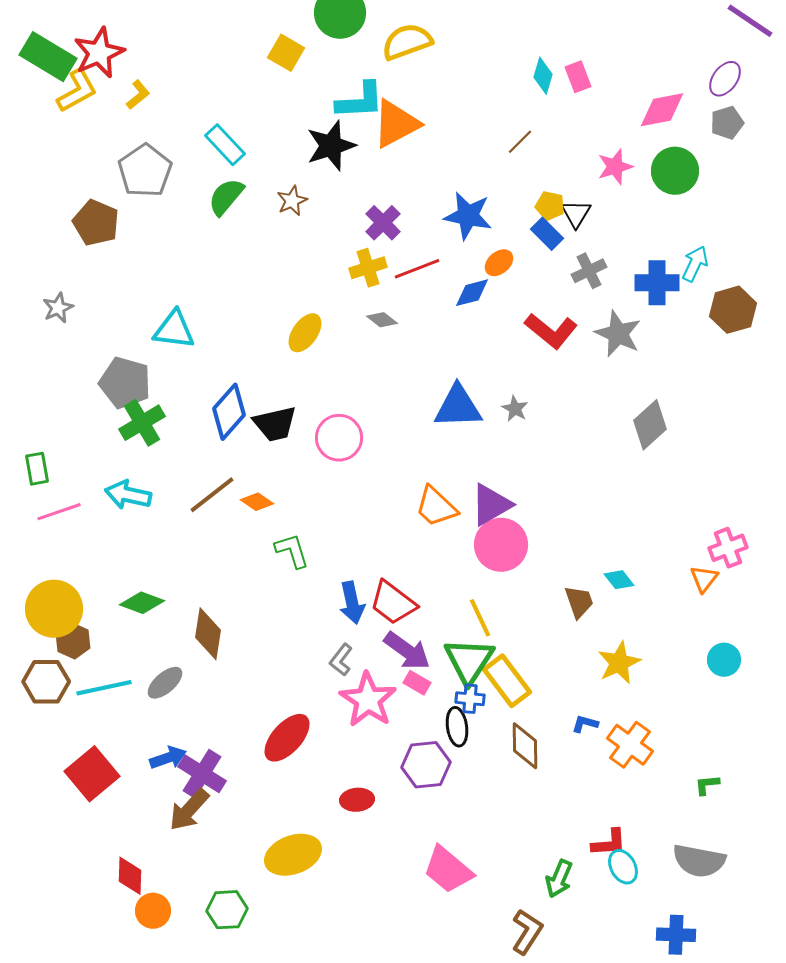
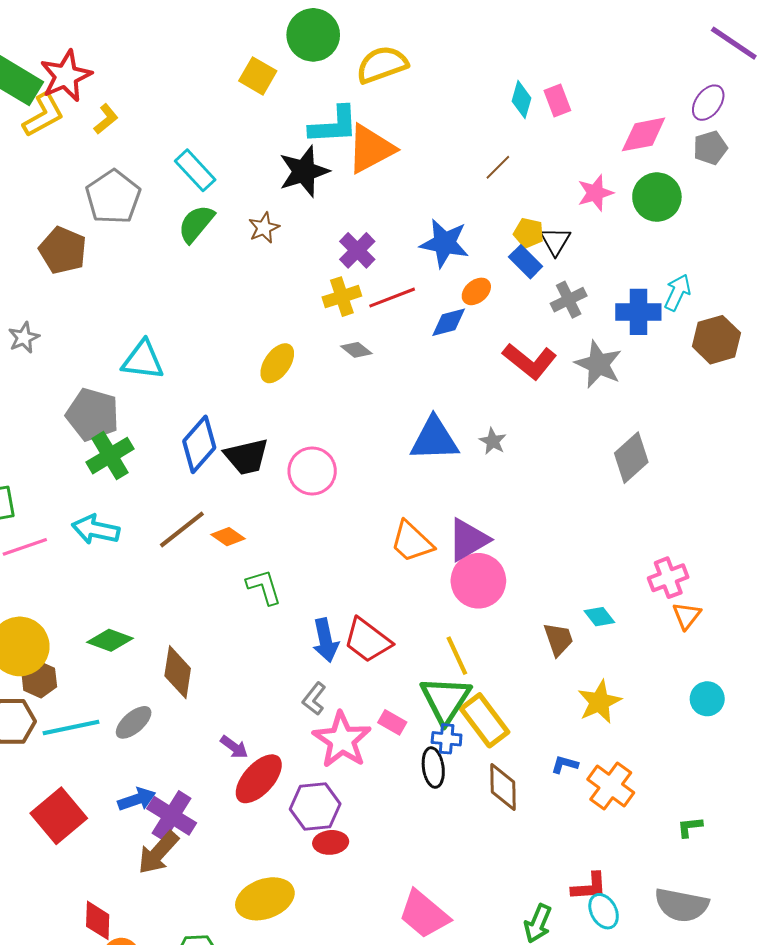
pink cross: (728, 548) -> (668, 578), moved
purple arrow: (407, 651) -> (234, 747), moved, size x0.6
purple hexagon: (426, 765) -> (315, 807), moved

